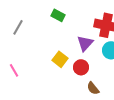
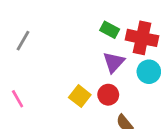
green rectangle: (58, 15) -> (110, 30), moved
yellow square: (60, 59) -> (80, 96), moved

